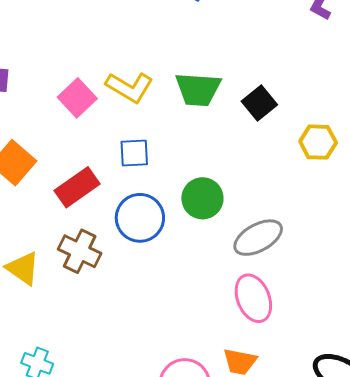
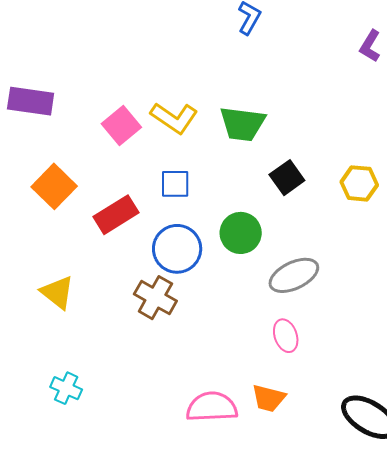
black square: (259, 103) -> (287, 178), moved
brown cross: (80, 251) -> (155, 298), moved
pink ellipse: (253, 298) -> (286, 336), size x0.7

